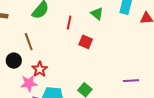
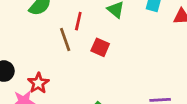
brown line: (29, 42) -> (65, 39), moved

